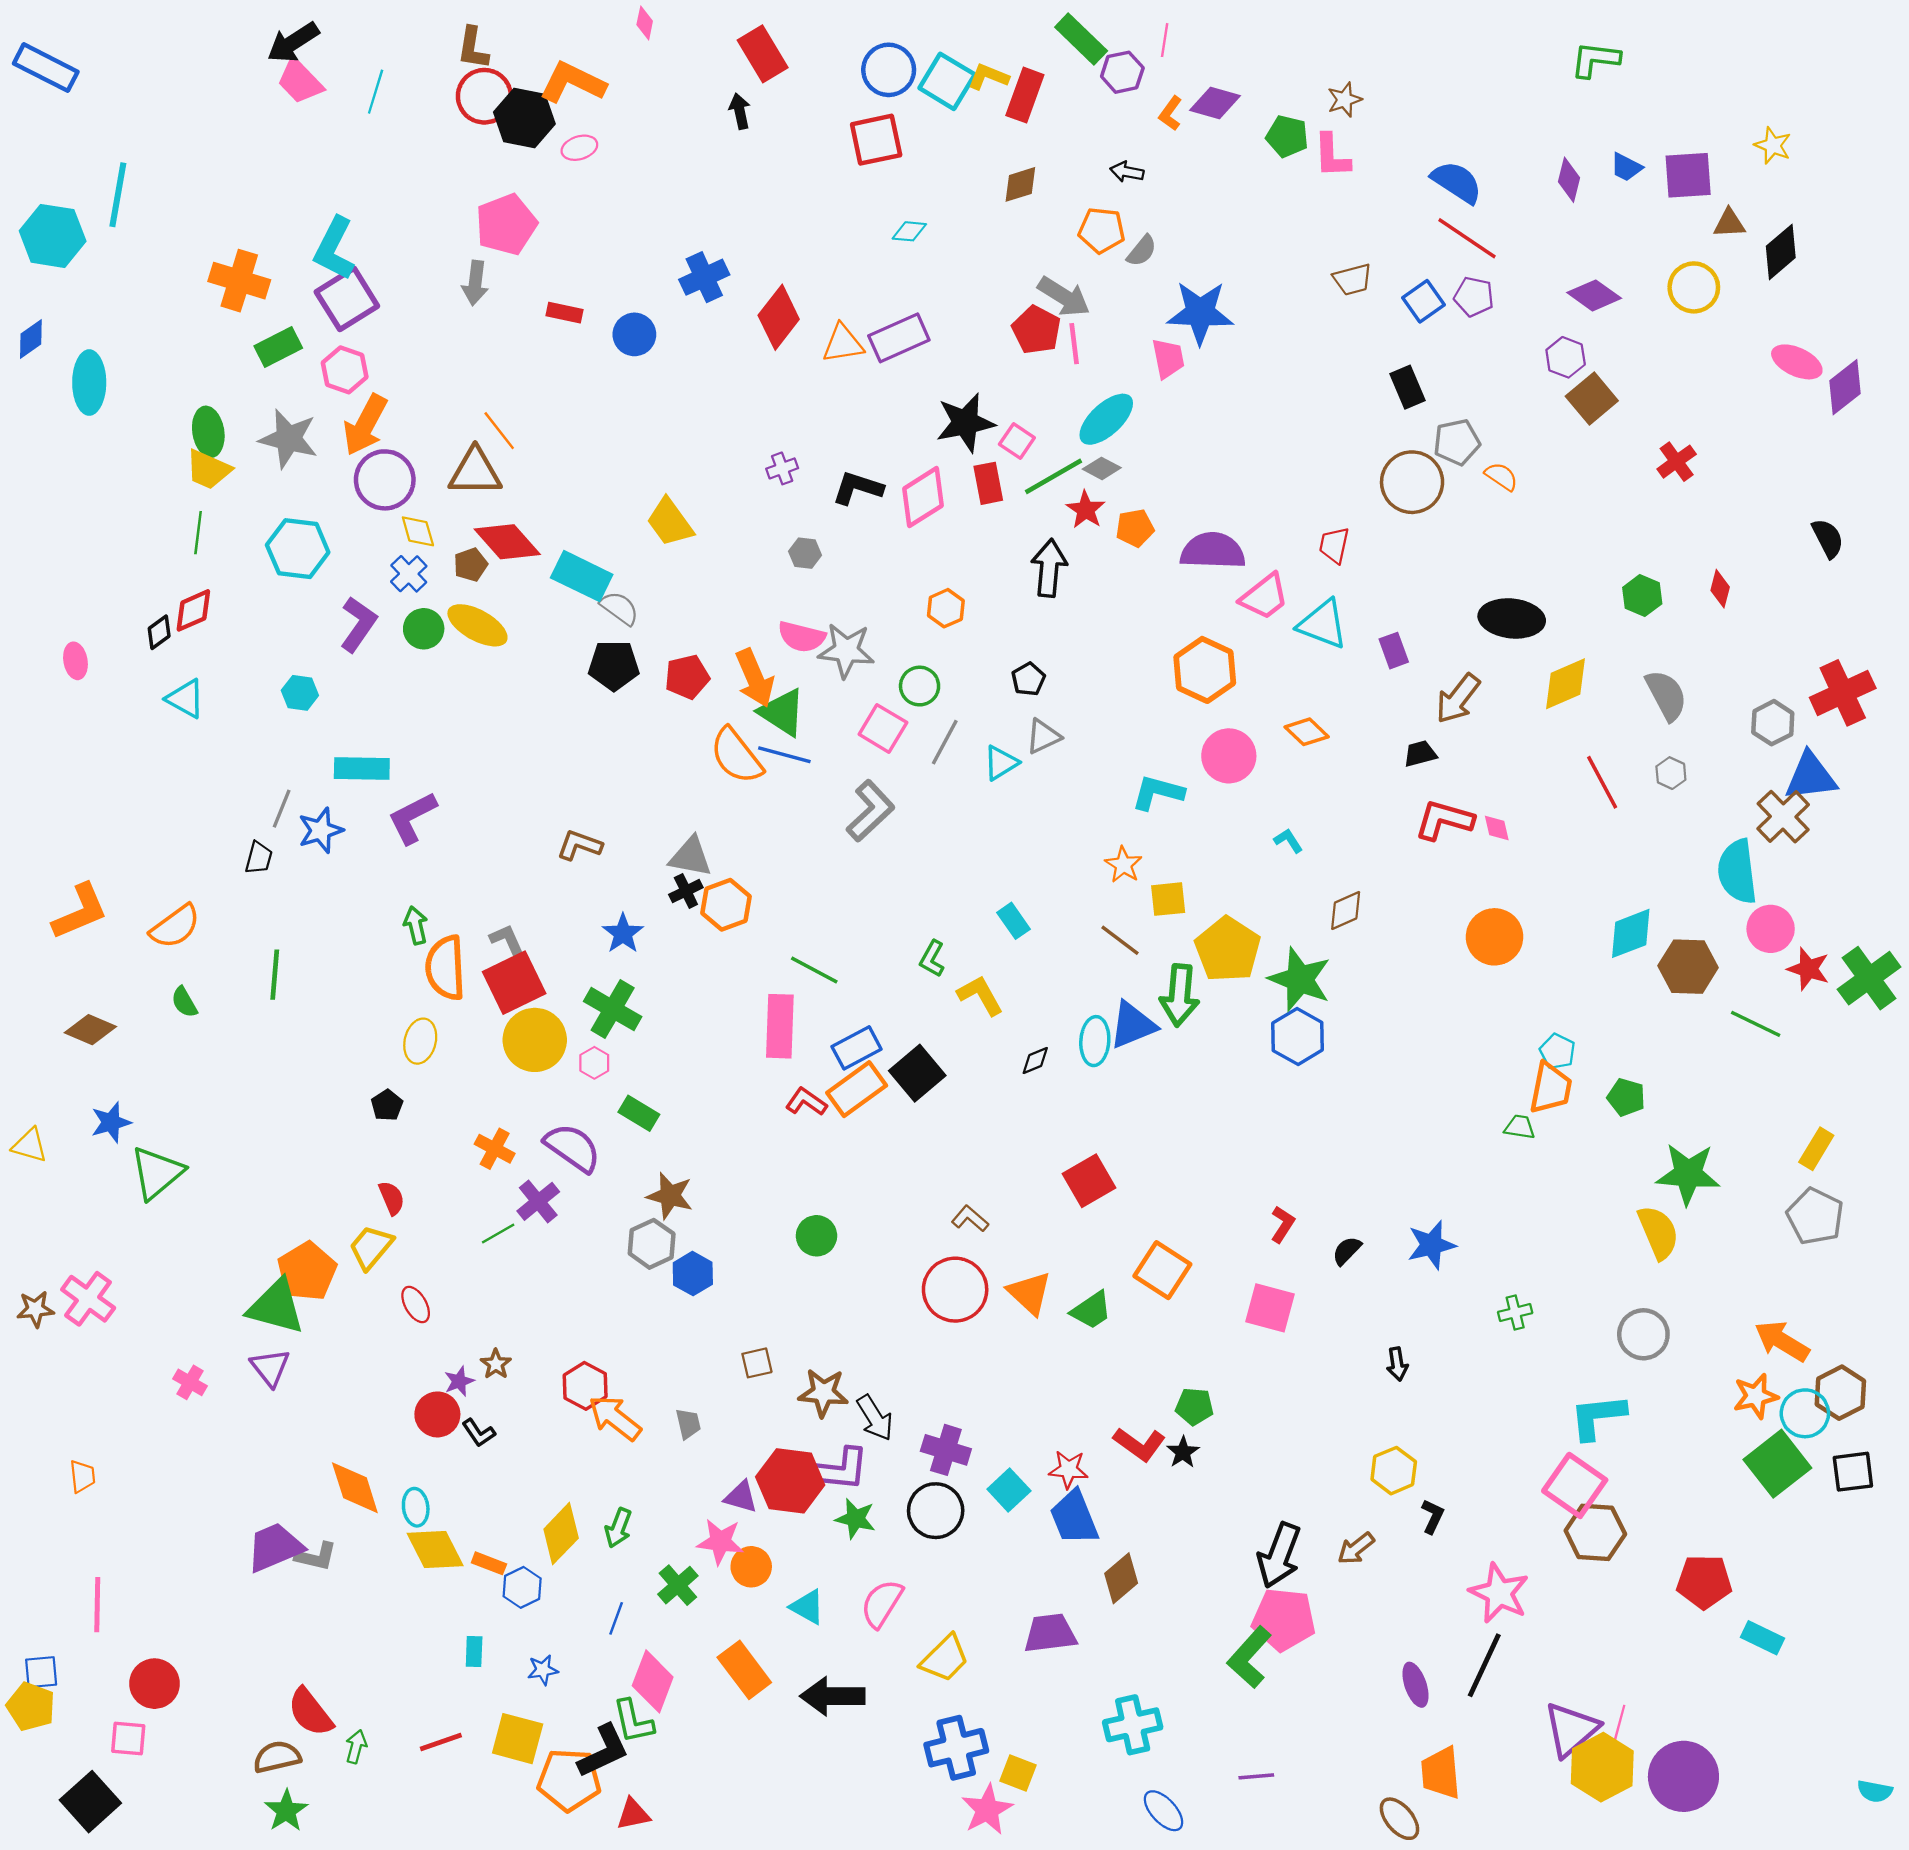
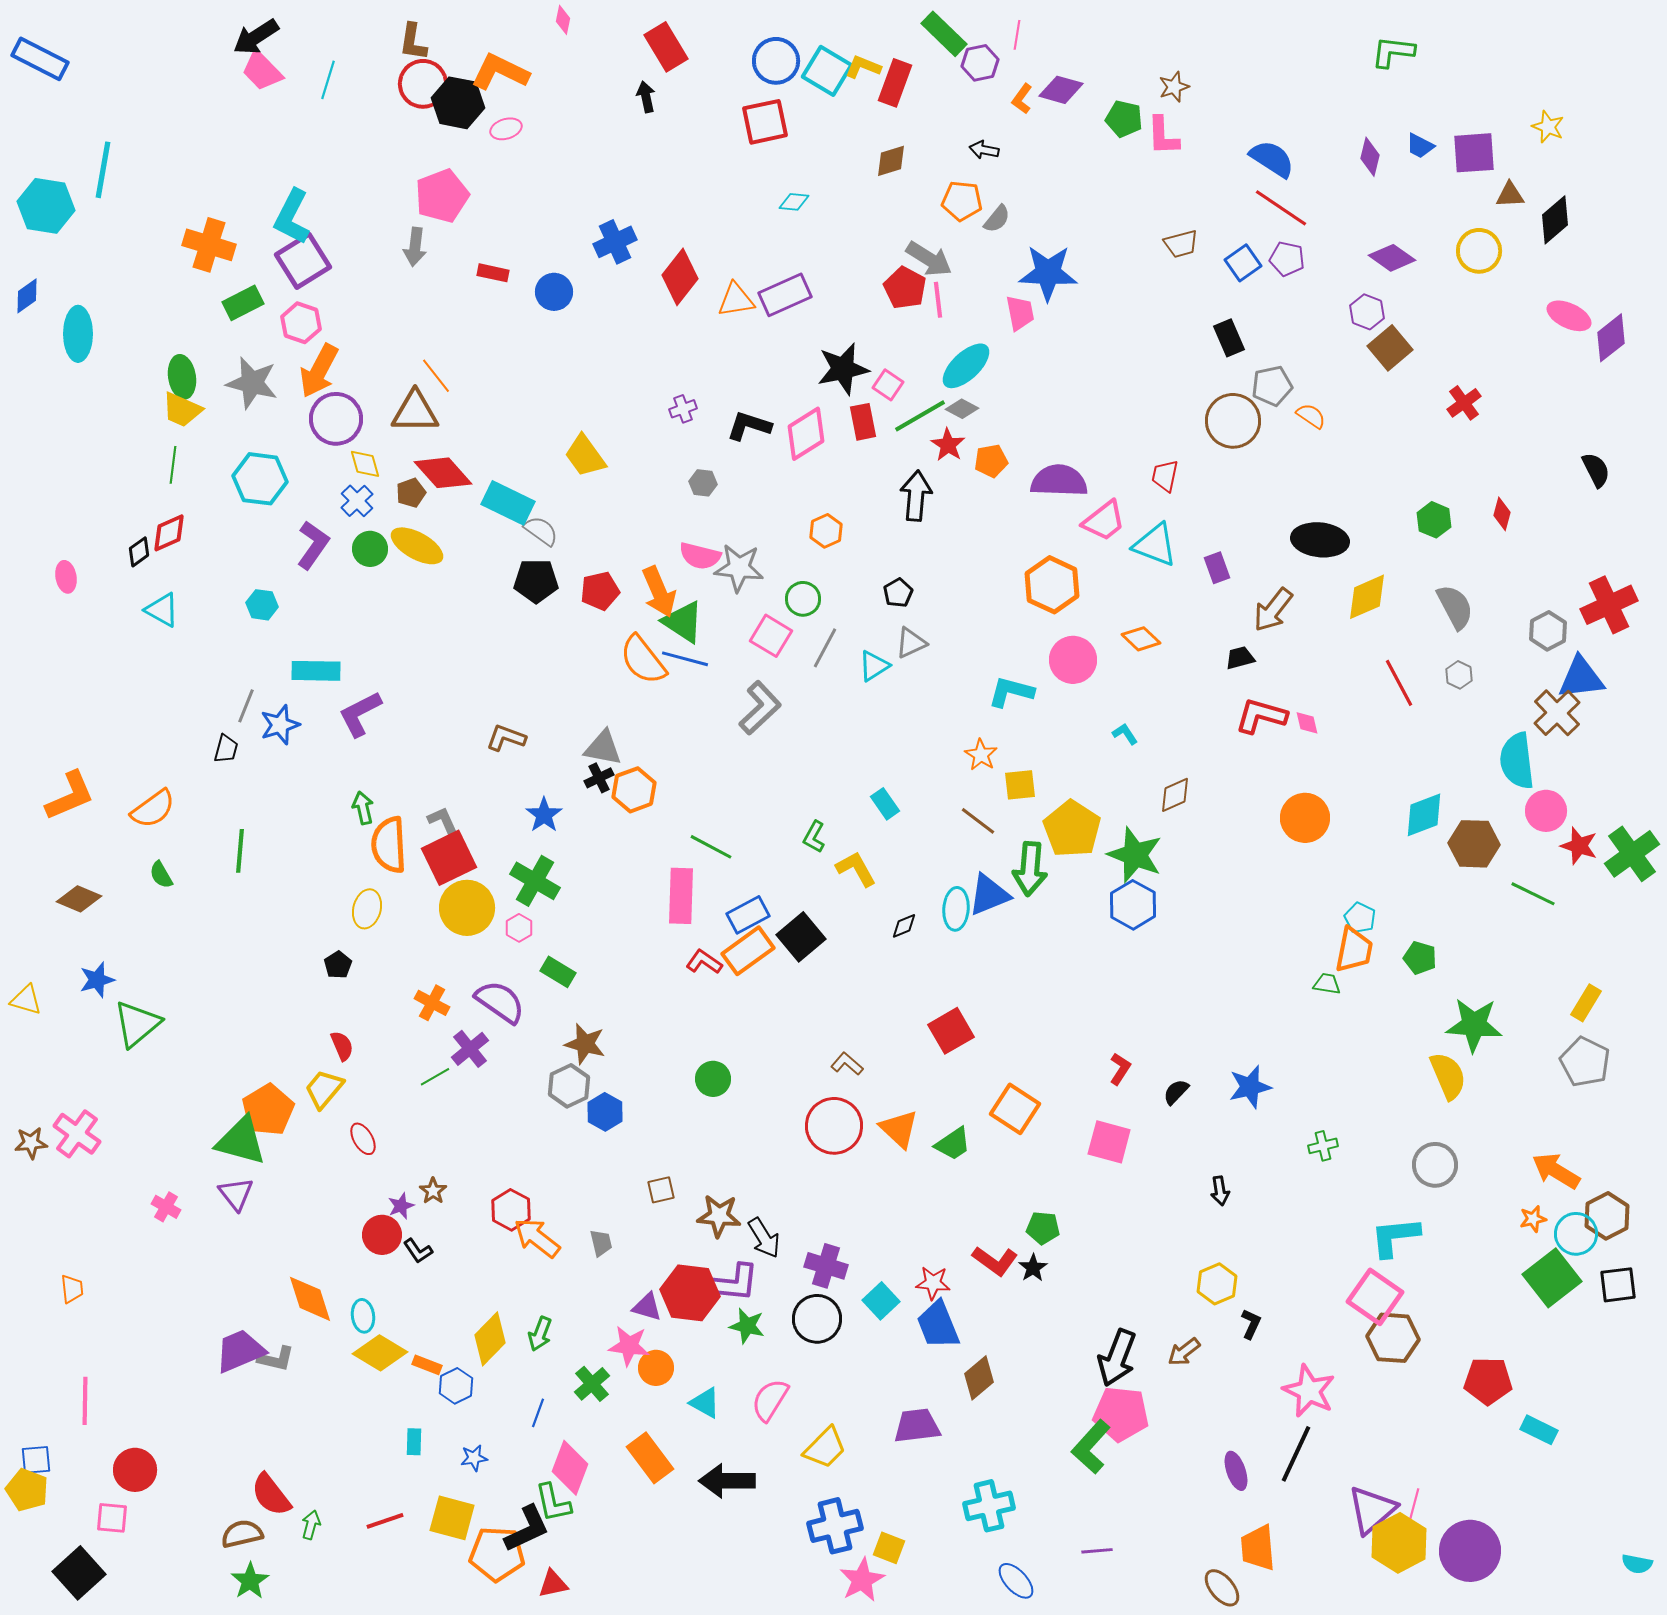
orange star: (1756, 1396) -> (1533, 1219), size x0.7
yellow diamond: (435, 1550) -> (380, 1353), turned -32

